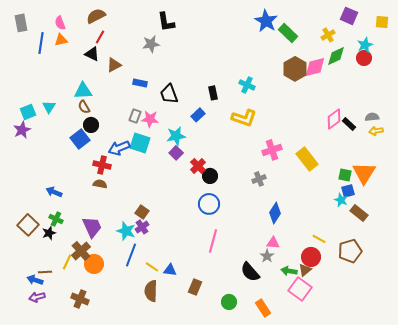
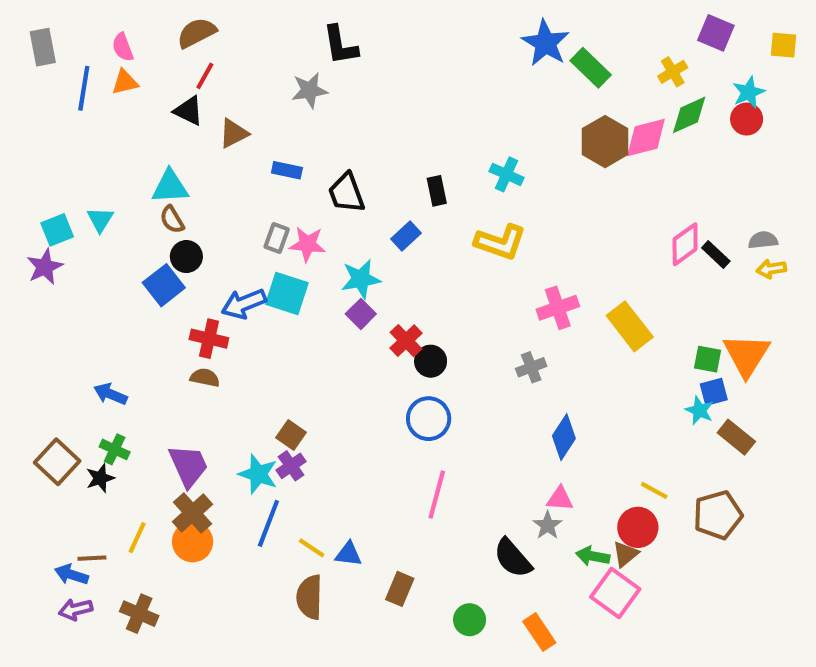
brown cross: (81, 251) -> (193, 513), moved
brown cross: (80, 299) -> (139, 614), moved

